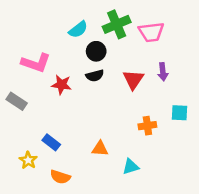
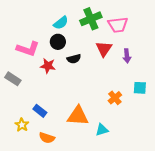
black circle: (96, 51) -> (58, 42), moved
red triangle: (133, 79) -> (104, 49), moved
orange cross: (147, 126) -> (115, 98), turned -32
orange triangle: (100, 149) -> (78, 116), size x1.6

